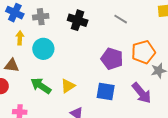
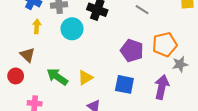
cyan circle: (43, 49) -> (72, 29), moved
brown triangle: (12, 66) -> (28, 55), turned 35
purple arrow: (142, 93) -> (162, 87), turned -130

